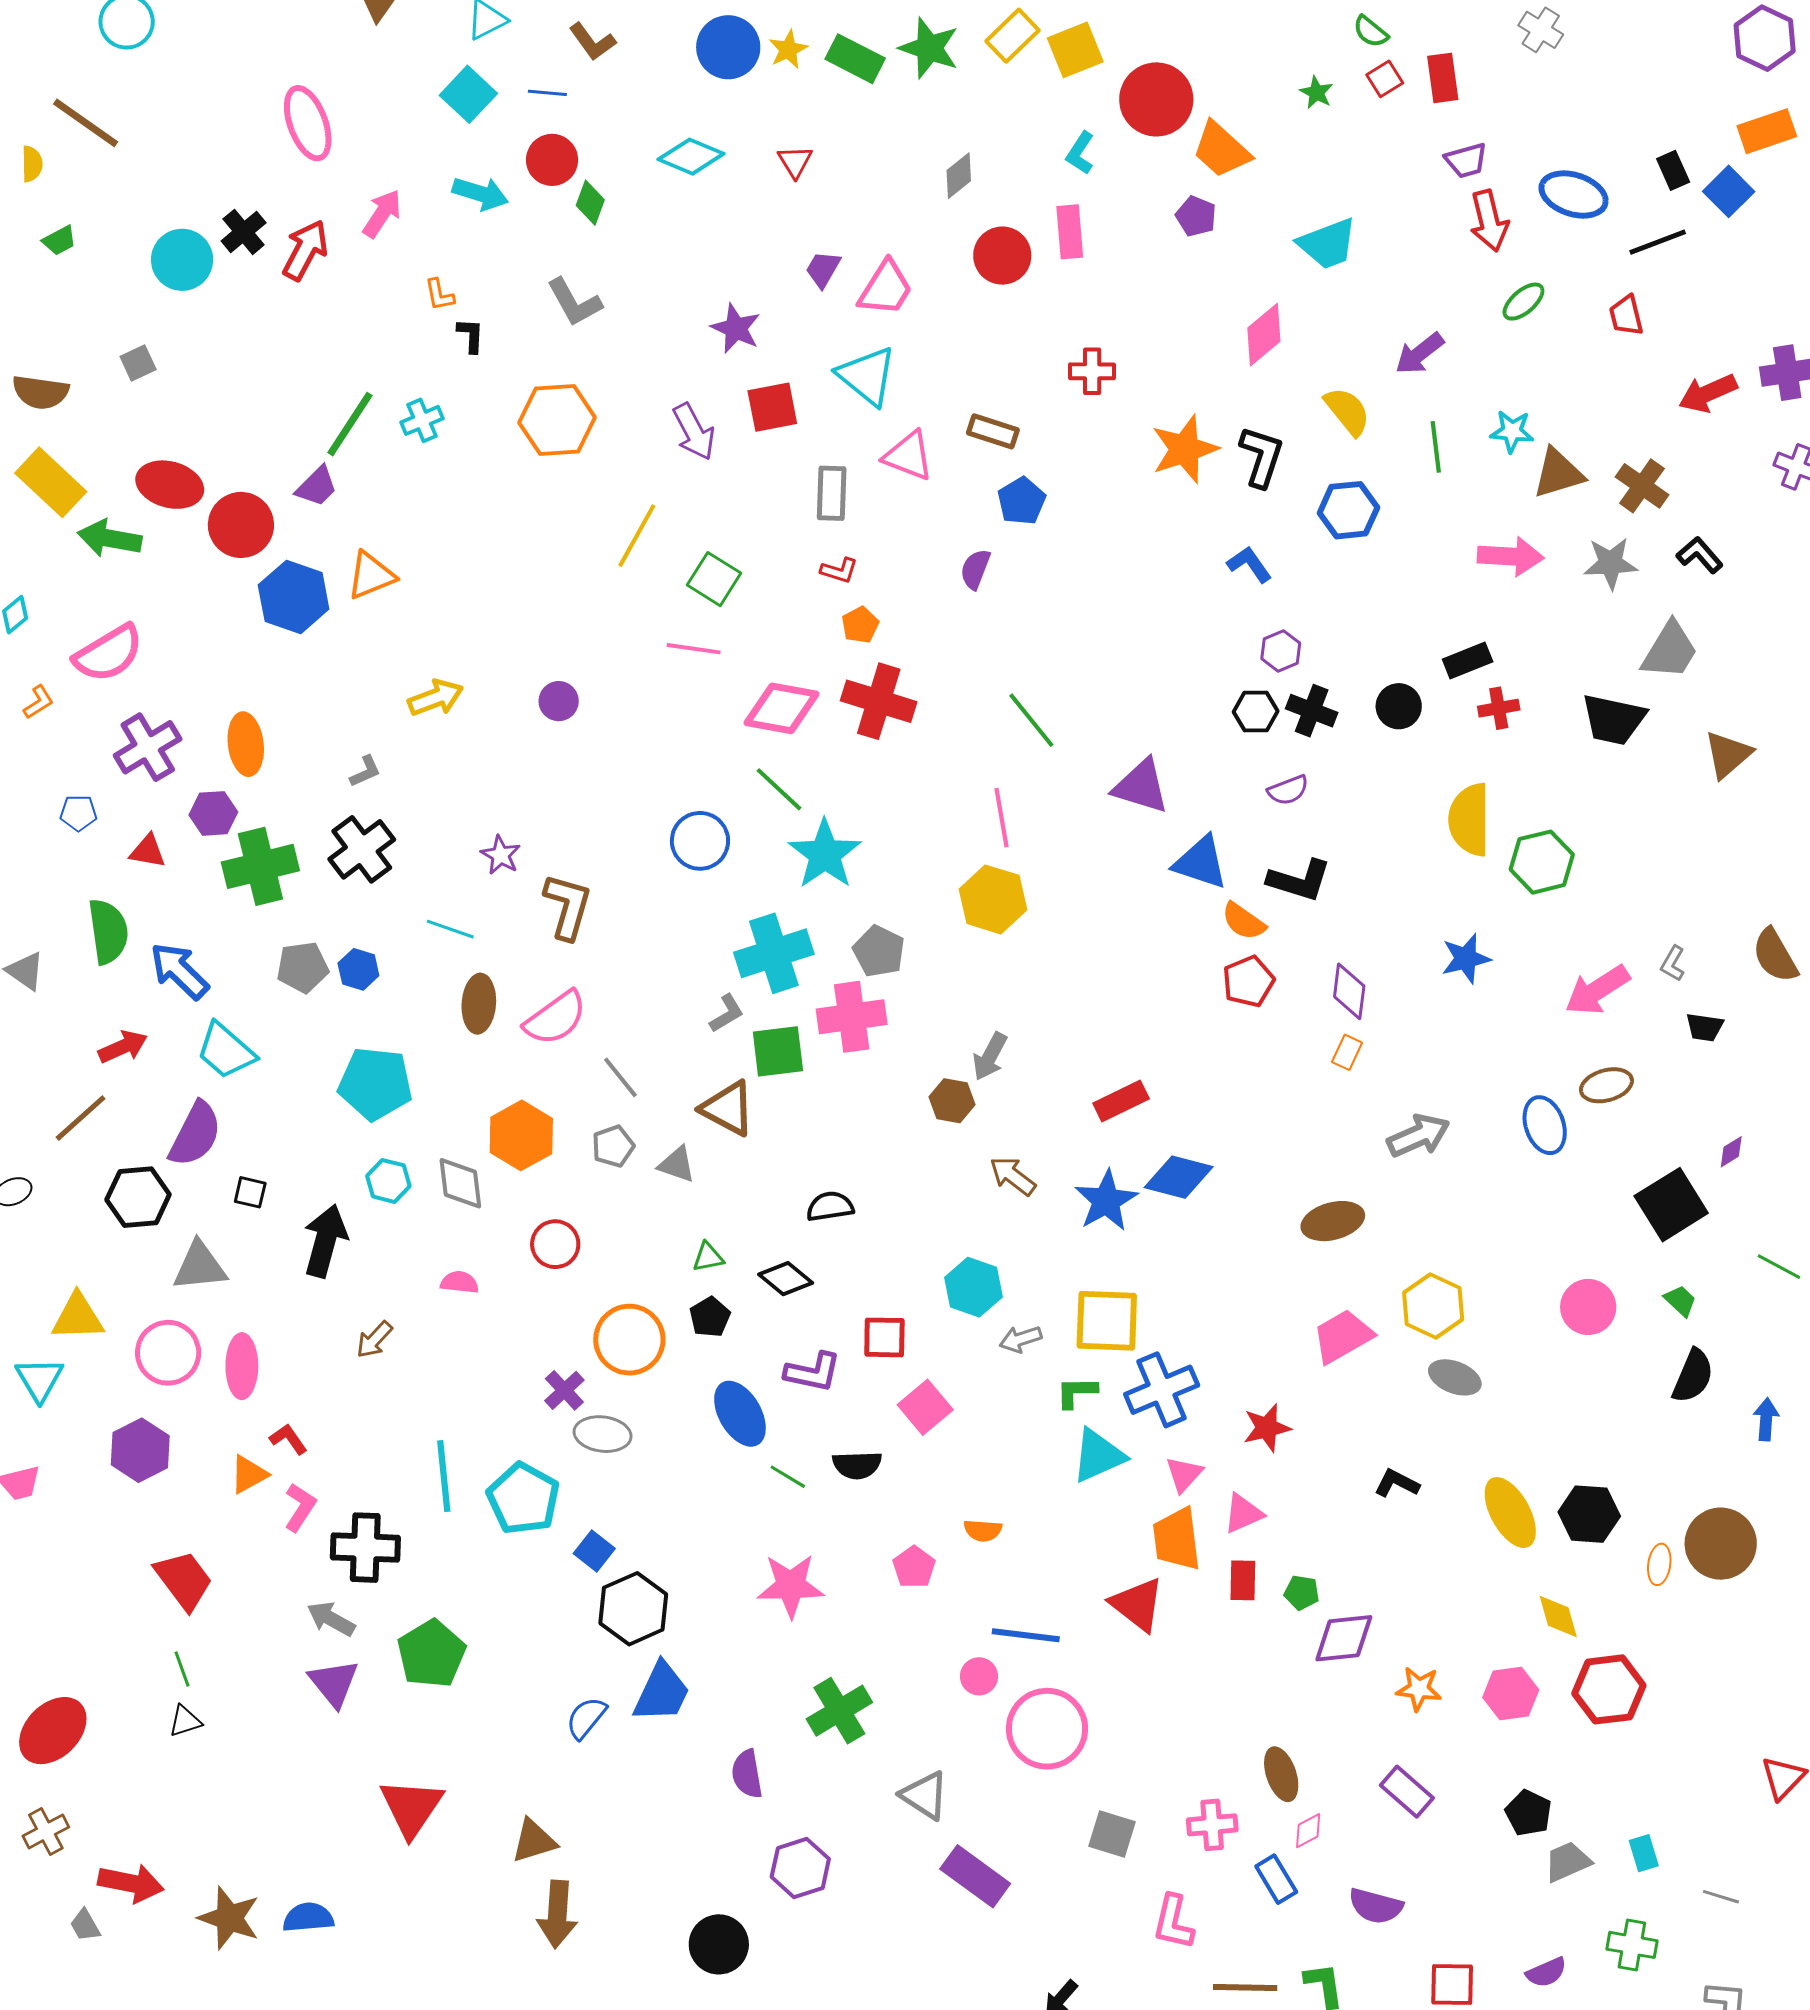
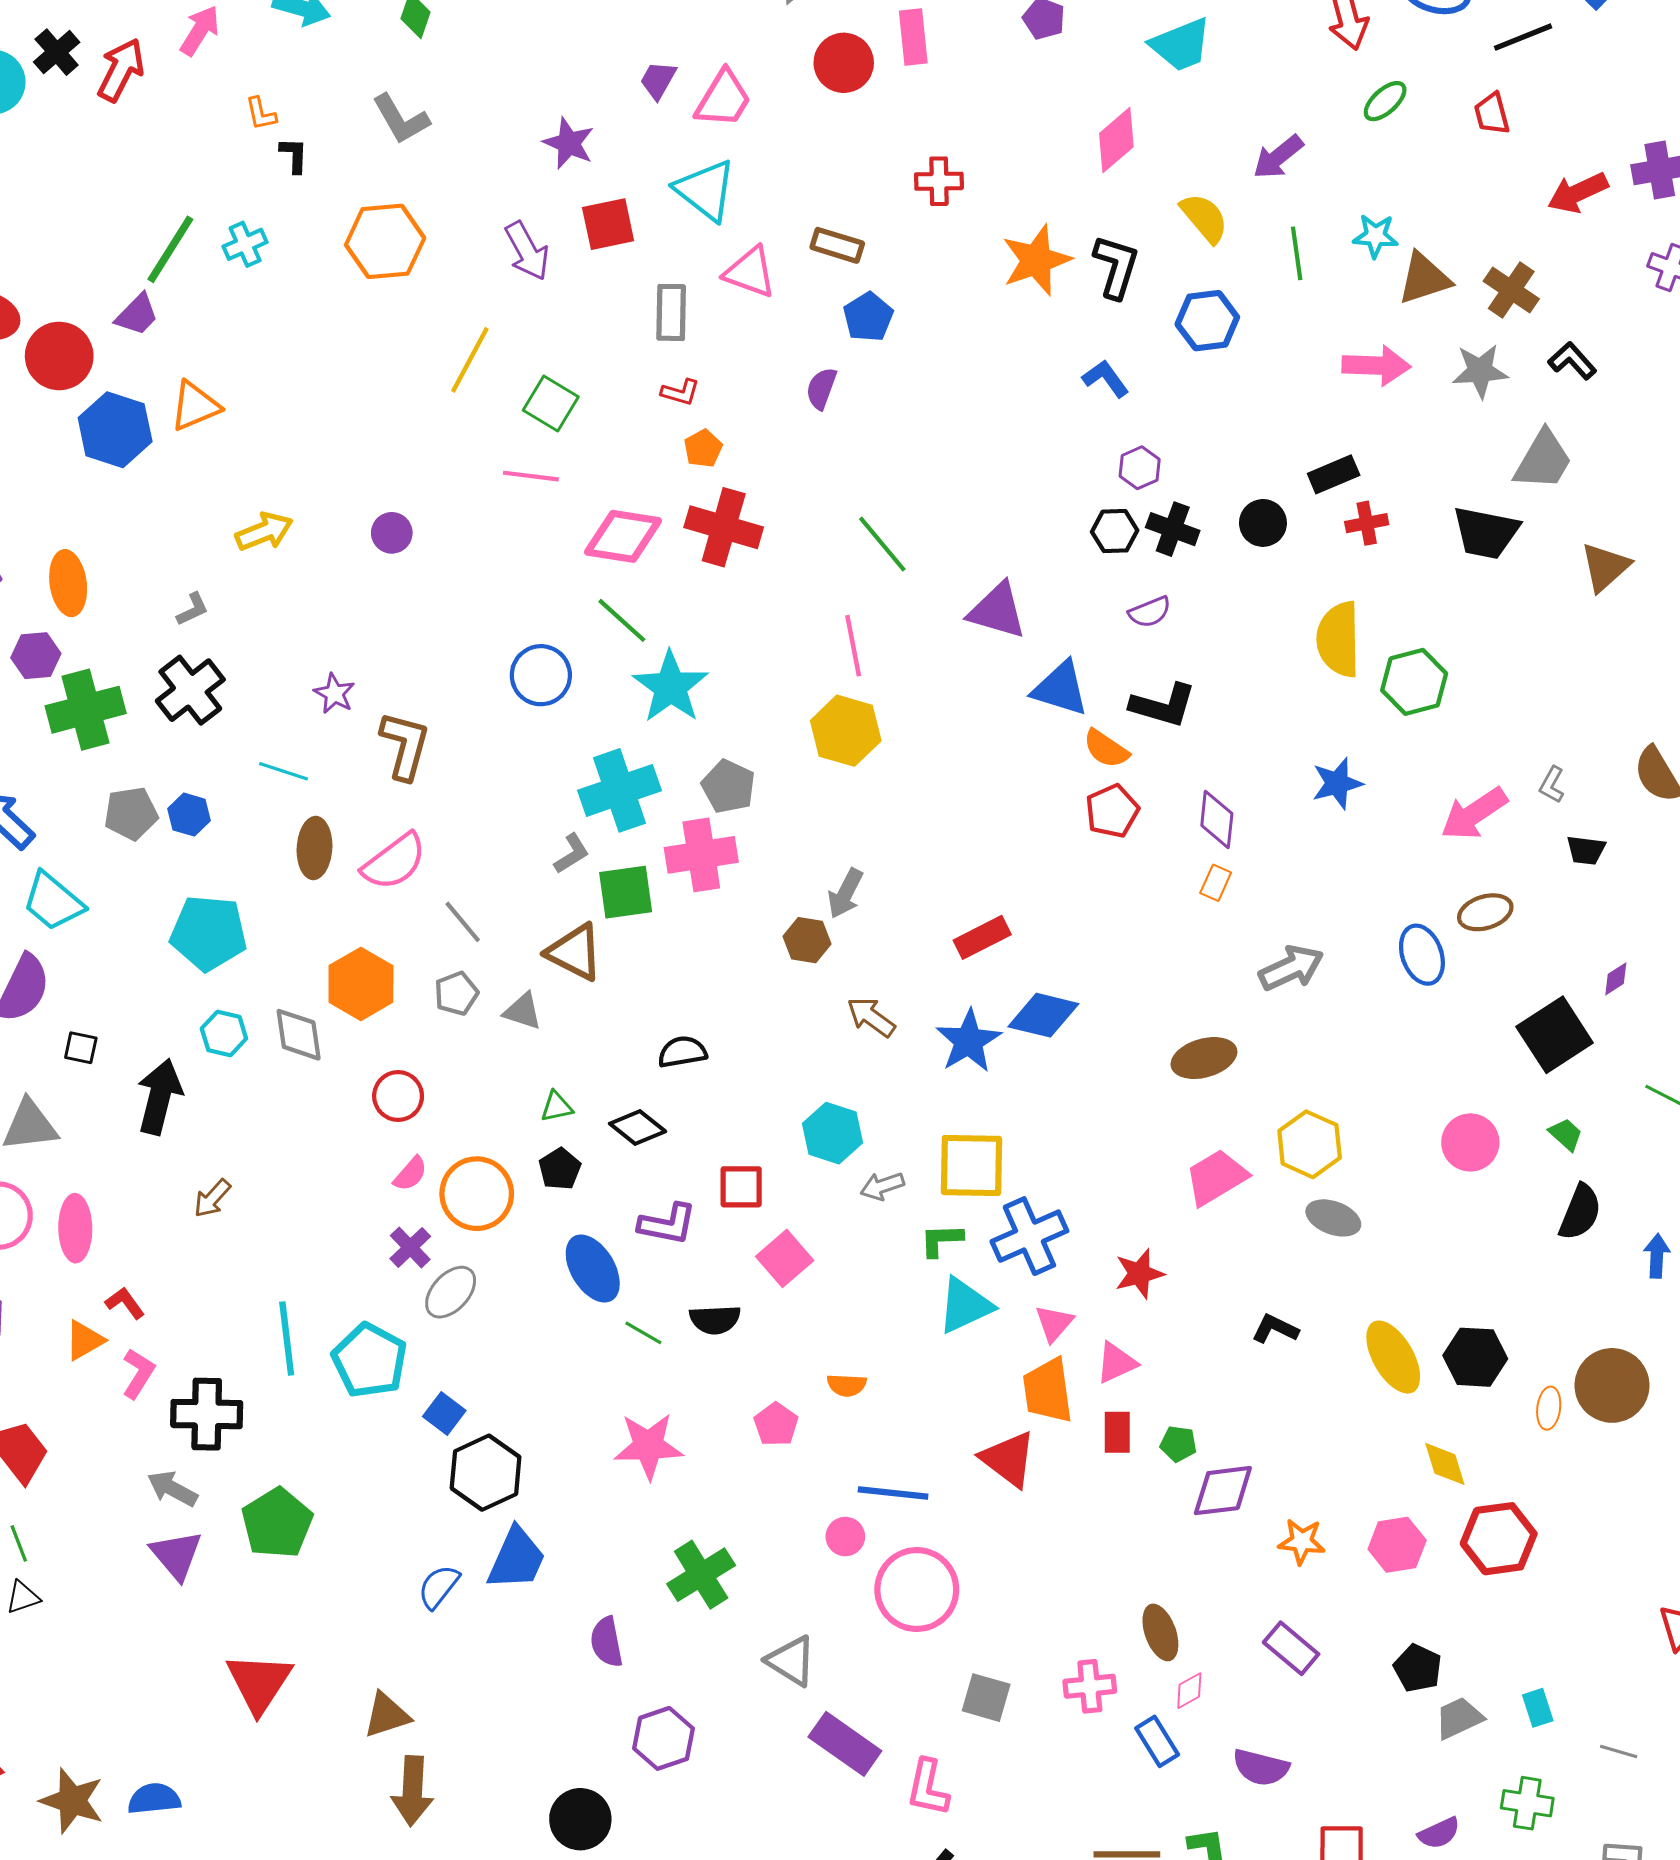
pink semicircle: (459, 1282) -> (410, 1174), moved, turned 126
gray ellipse: (603, 1434) -> (451, 1292), turned -54
pink L-shape: (1173, 1922) -> (928, 1788), moved

